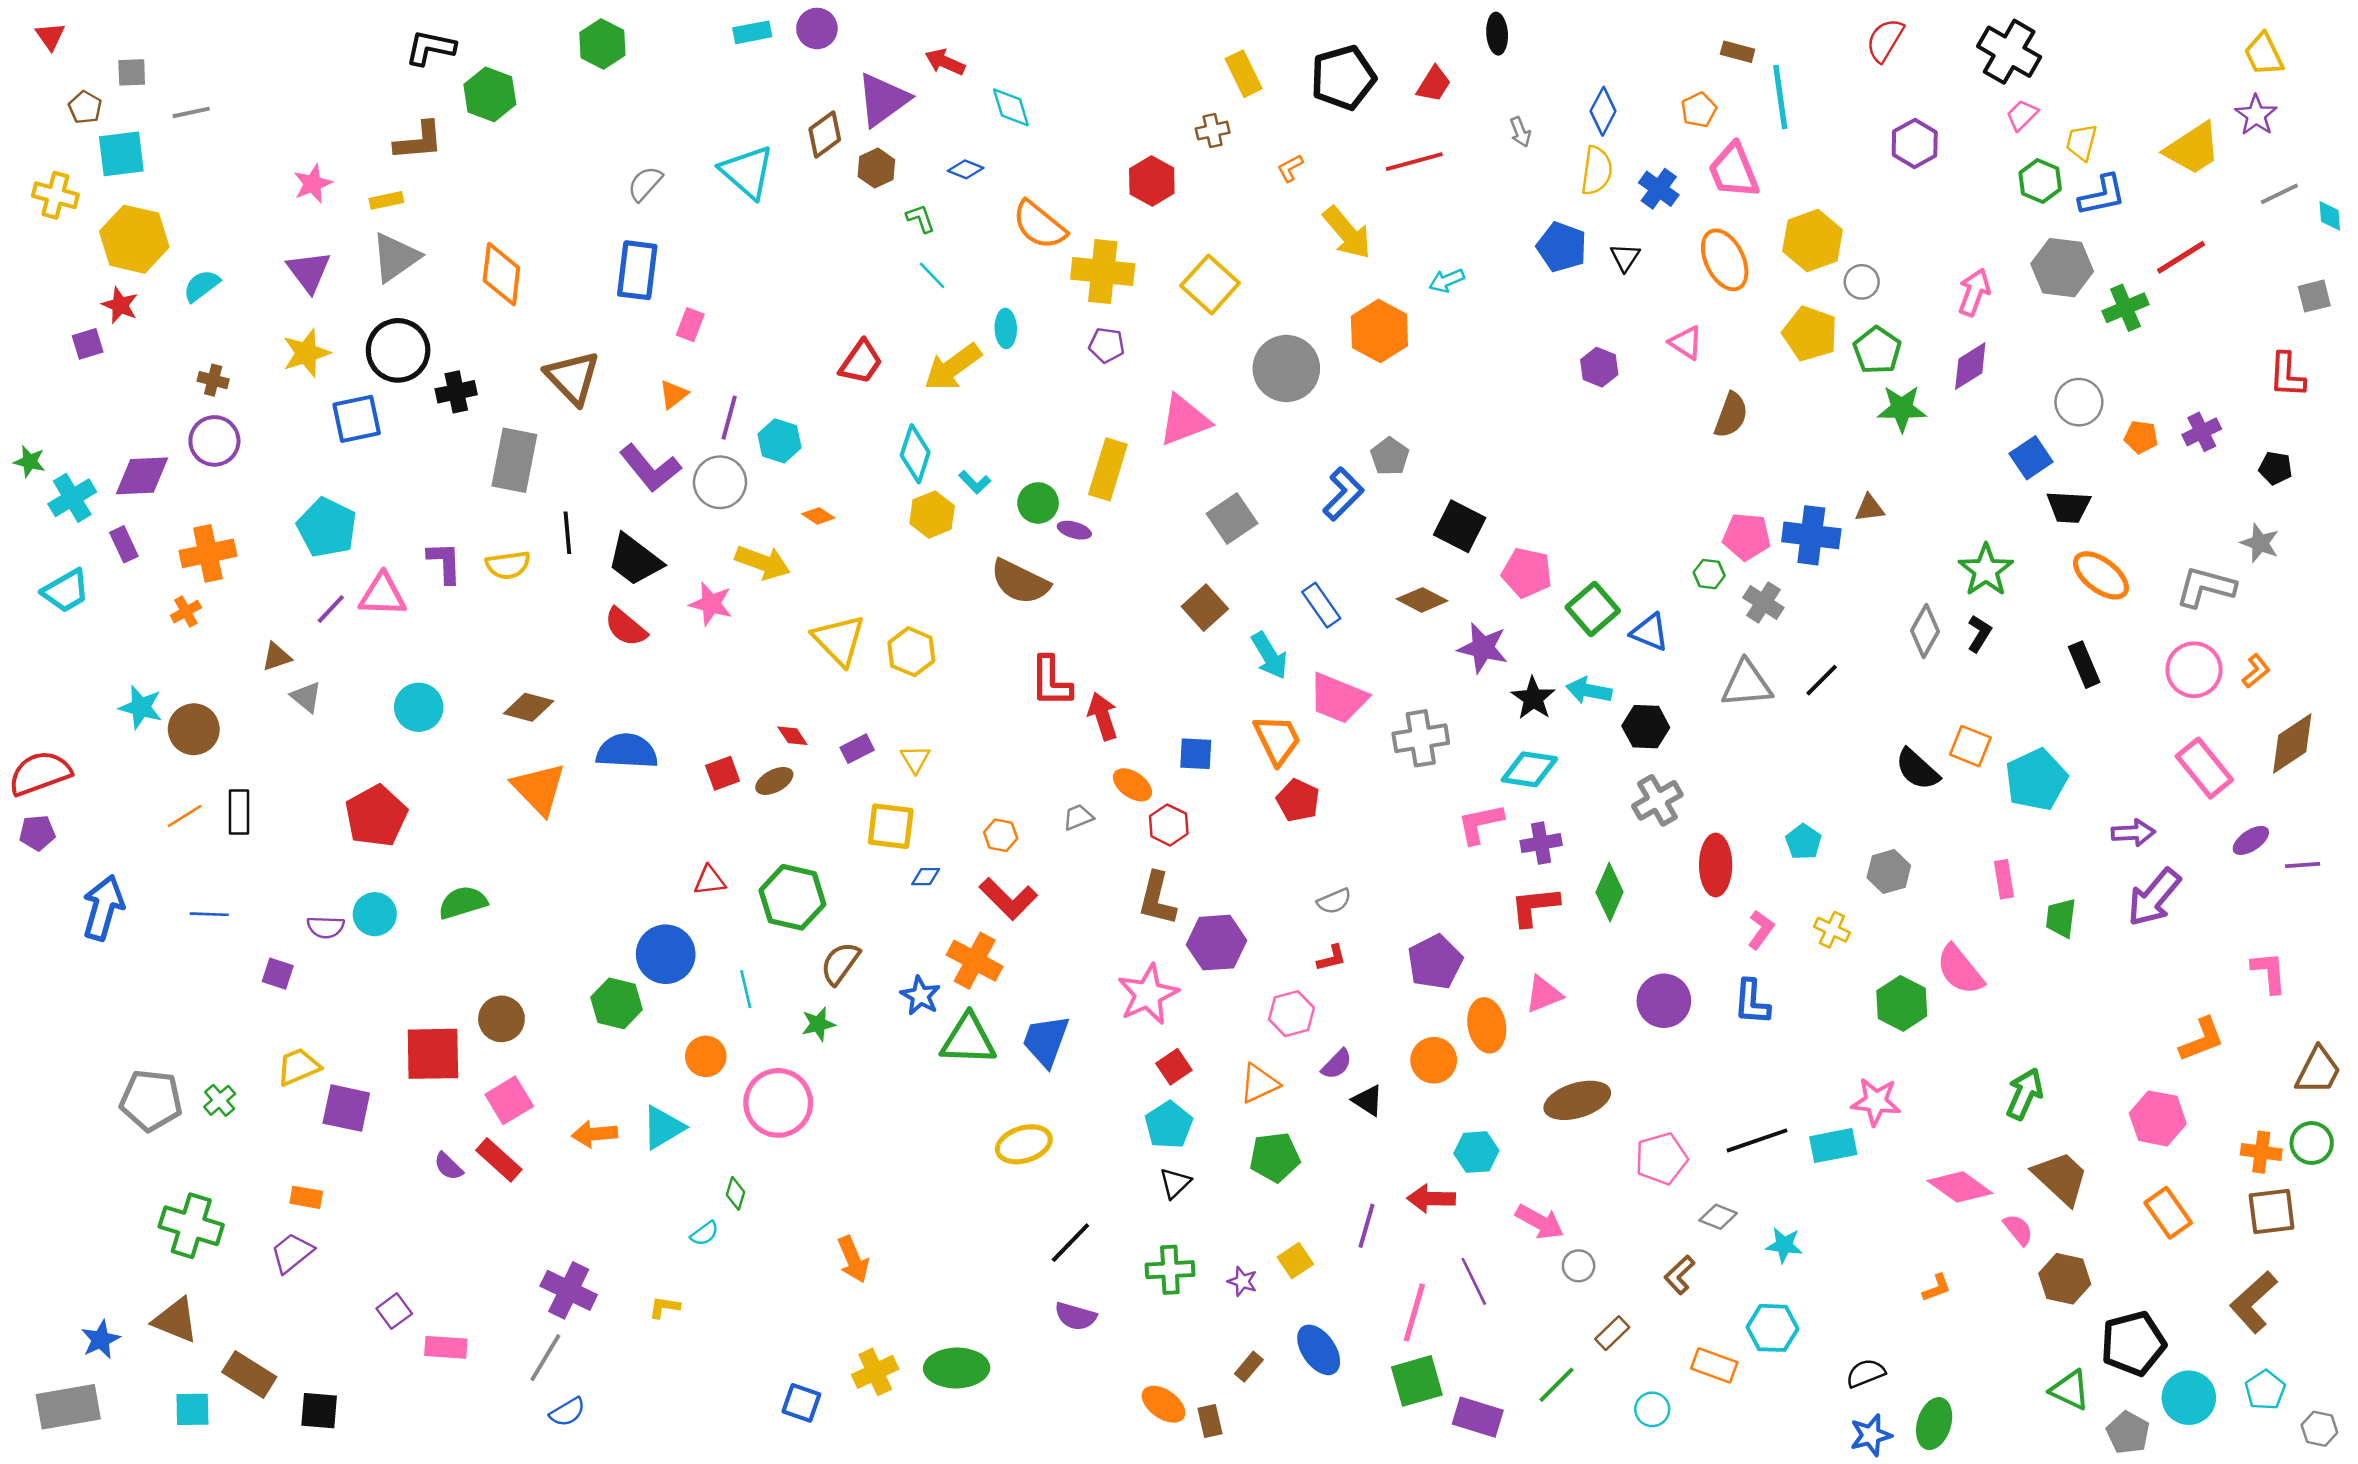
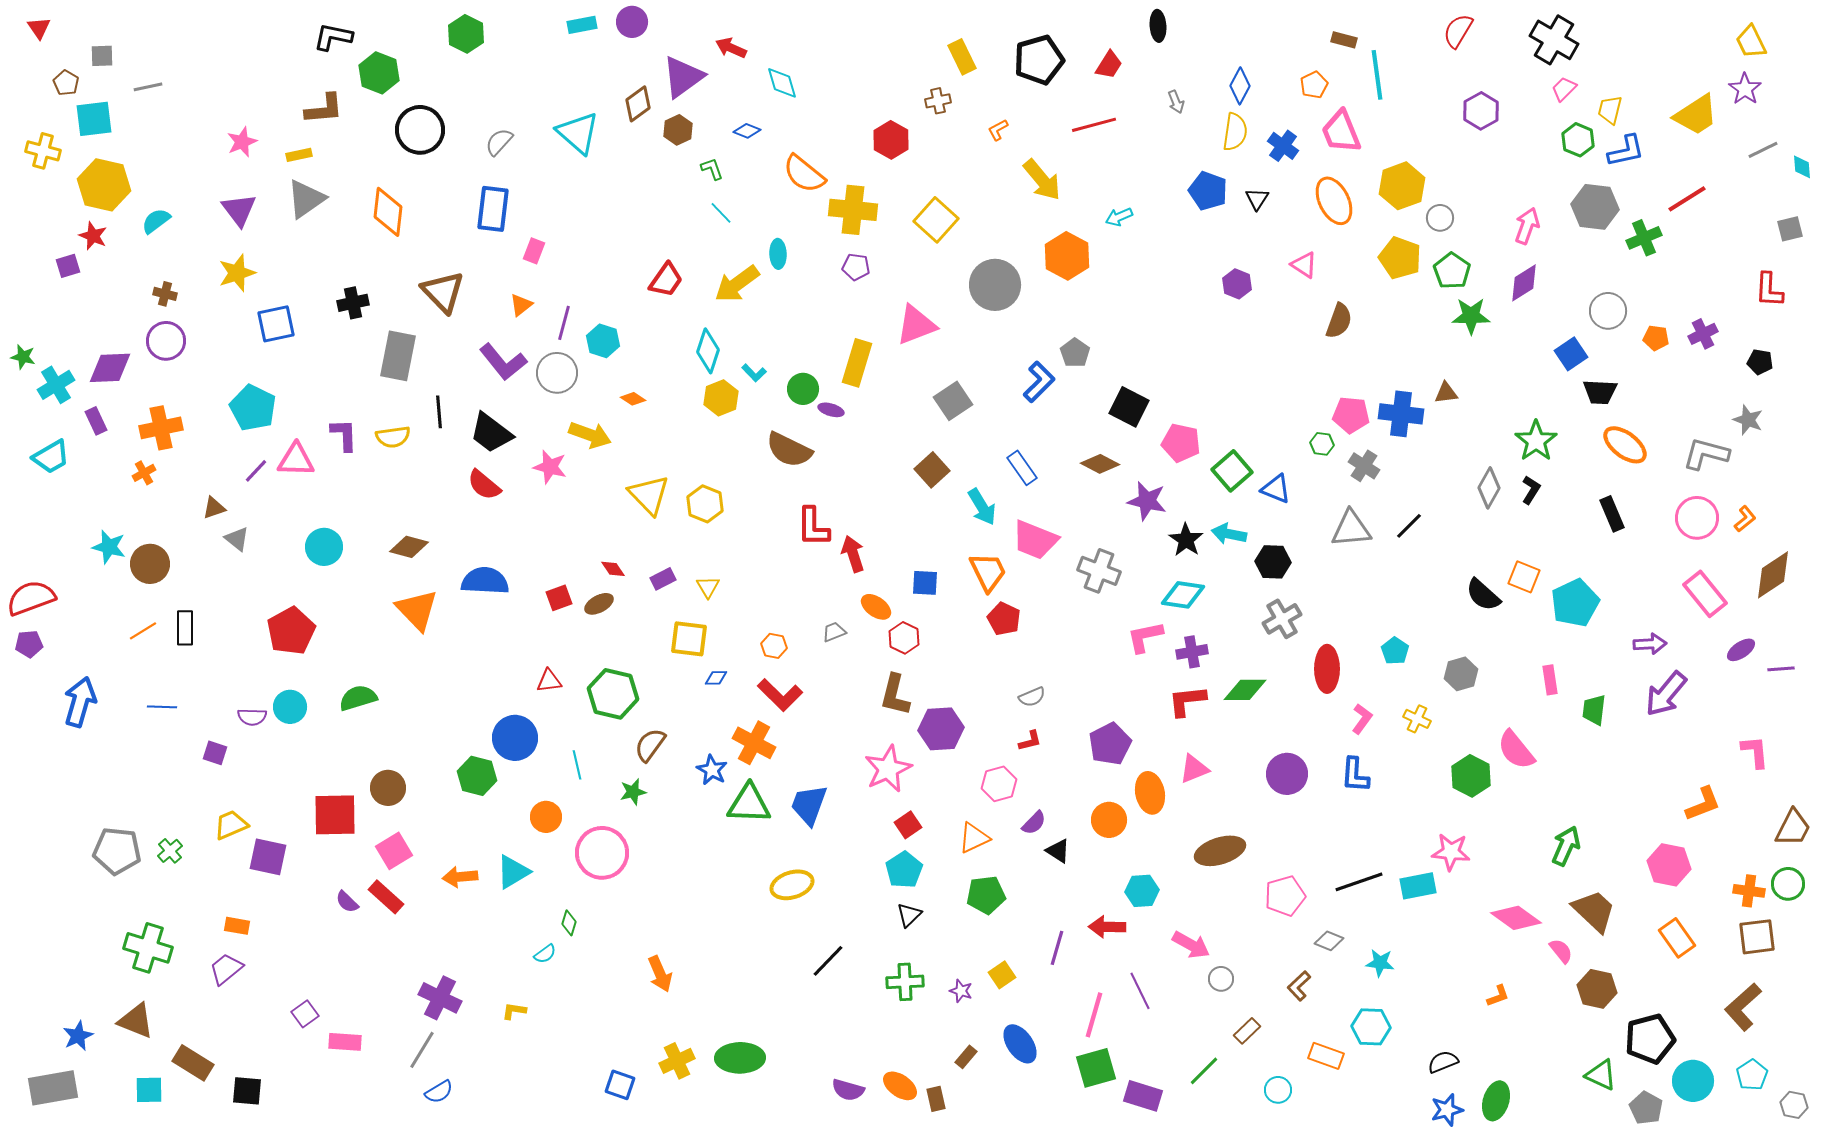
black circle: (398, 350) -> (420, 130), moved
gray cross: (1421, 738) -> (1099, 571), turned 30
green diamond: (1610, 892) -> (1245, 690), turned 66
purple semicircle: (1076, 1316) -> (848, 1090), moved

